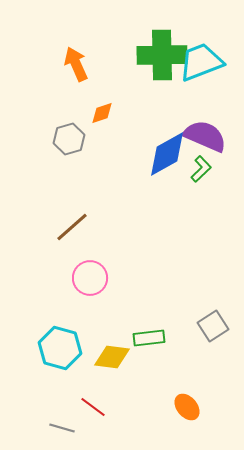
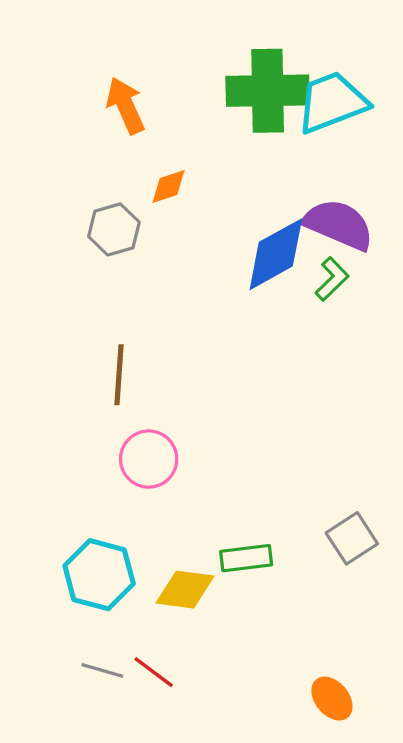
brown line: (72, 227) -> (119, 375), turned -45
orange ellipse: (187, 407) -> (332, 699), moved
gray line: (62, 428) -> (102, 670), moved

